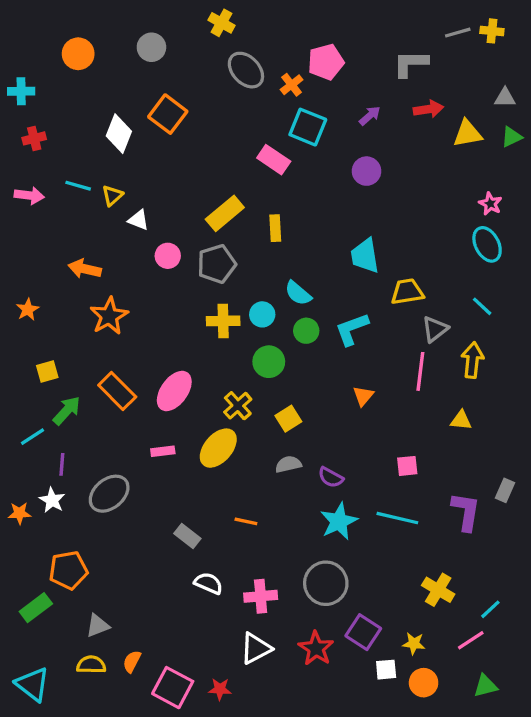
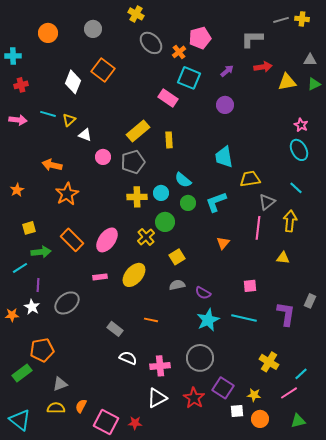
yellow cross: (238, 406) -> (146, 237), moved
green arrow: (67, 411) -> (41, 252), turned 42

